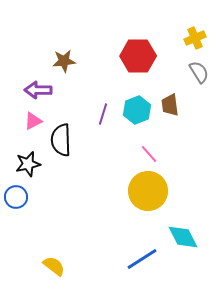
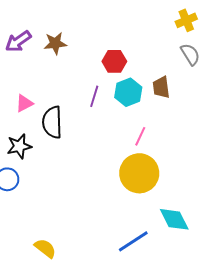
red hexagon: (138, 56) -> (114, 61), moved, size x0.7
purple arrow: (38, 90) -> (18, 41), moved, turned -36
pink line: (149, 154) -> (140, 136), turned 66

